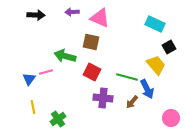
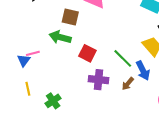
brown square: (91, 42) -> (70, 17), moved
pink line: (46, 72) -> (33, 53), moved
green line: (127, 77) -> (123, 58), turned 30

